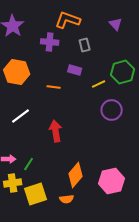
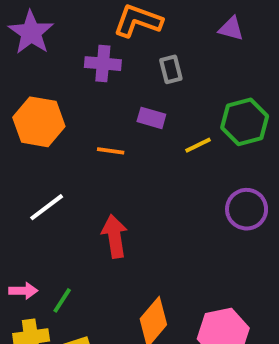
purple triangle: (116, 24) -> (231, 29), turned -32
purple circle: (112, 110) -> (247, 209), moved

